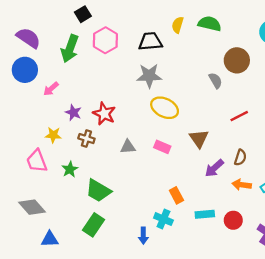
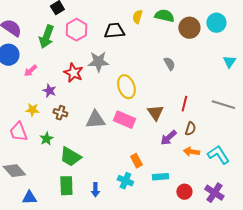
brown circle: (237, 60) -> (189, 28), moved
gray star: (149, 76) -> (98, 62), moved
yellow ellipse: (165, 108) -> (126, 87), turned 45
red star: (104, 114) -> (73, 73), moved
red line: (239, 116) -> (184, 104), moved, turned -49
gray triangle: (128, 147) -> (95, 120), size x1.5
pink rectangle: (162, 147) -> (124, 120), size x1.5
red circle: (233, 220) -> (184, 192), moved
green rectangle: (94, 225) -> (66, 186), turned -36
blue arrow: (143, 236) -> (95, 190), moved

